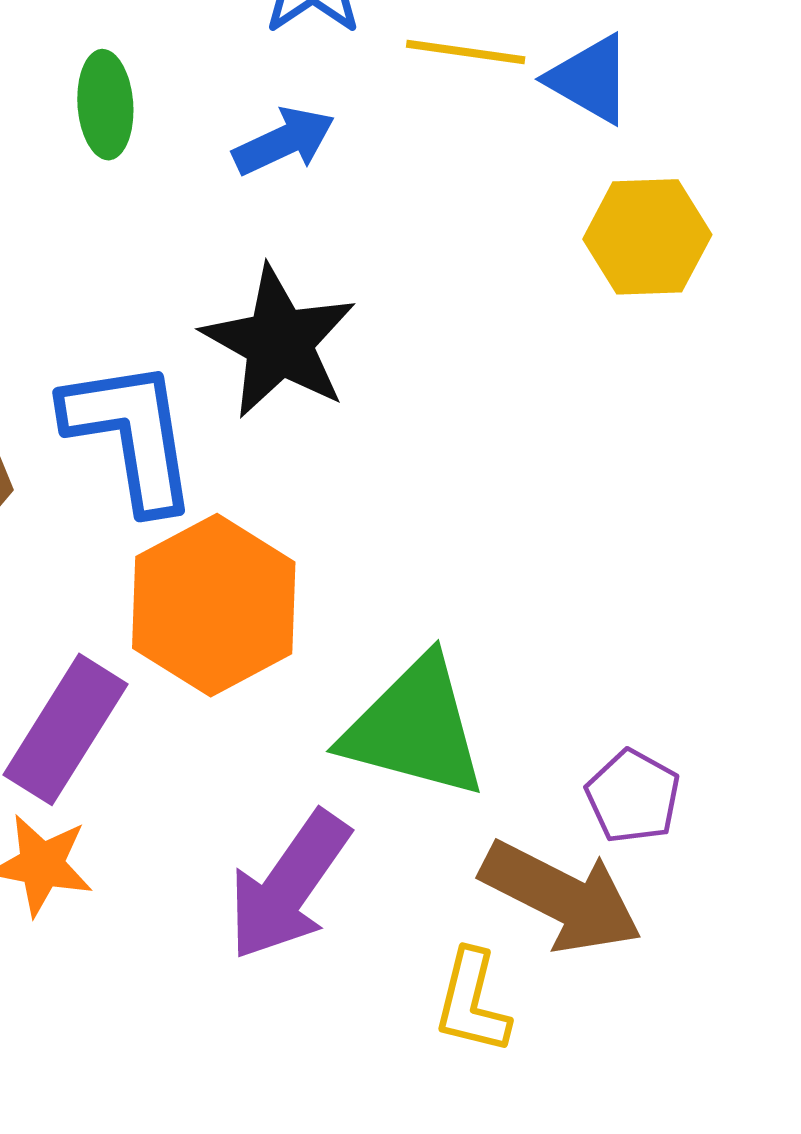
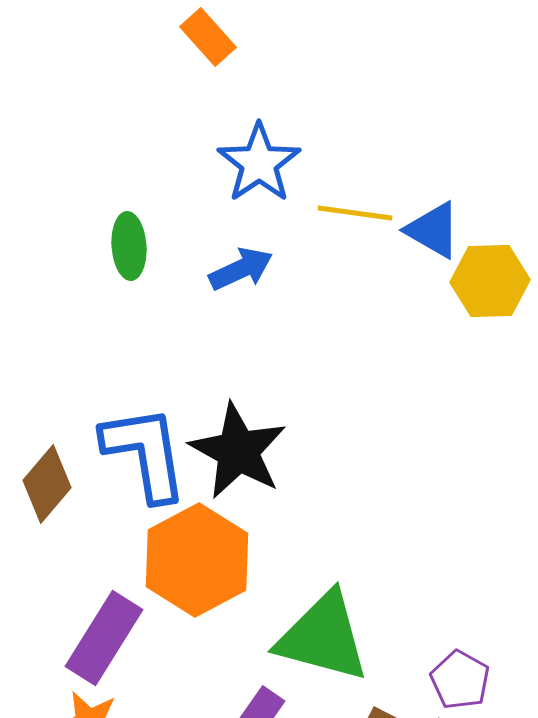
yellow hexagon: (647, 237) -> (490, 281), moved
black star: (279, 342) -> (238, 451), moved

